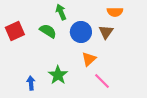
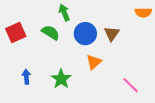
orange semicircle: (115, 12) -> (143, 13), moved
pink line: (102, 81) -> (131, 85), moved
blue arrow: (31, 83) -> (26, 77), moved

